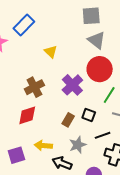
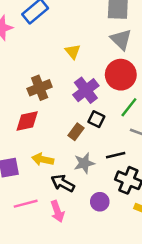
yellow triangle: (51, 52) -> (73, 52), moved
black square: (89, 115) -> (96, 119), moved

